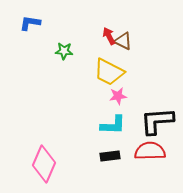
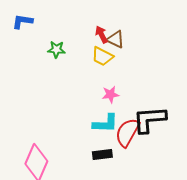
yellow trapezoid: (109, 72) -> (102, 56), moved, size x0.7
red semicircle: (150, 151) -> (127, 132), moved, turned -60

